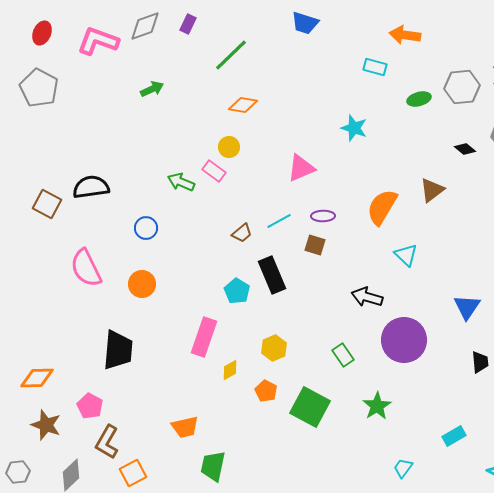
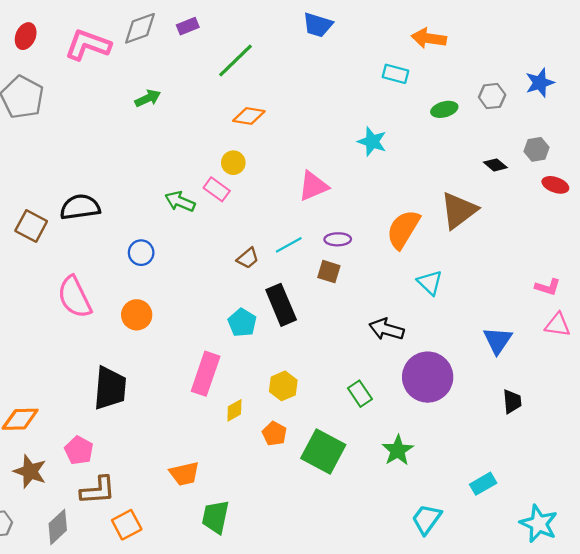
purple rectangle: (188, 24) -> (188, 26), turned 42
gray hexagon: (462, 87) -> (492, 96), size x0.7
brown triangle: (432, 190) -> (459, 210), size x1.4
brown L-shape: (107, 442) -> (98, 490), turned -124
cyan trapezoid: (403, 468) -> (427, 519), size x1.4

